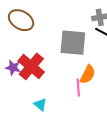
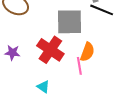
red cross: (31, 66) -> (50, 50), moved

